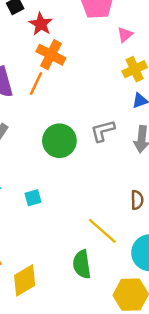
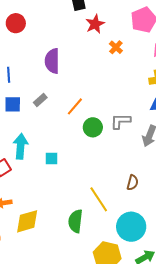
orange cross: (51, 55) -> (116, 47), moved, size x0.6
orange line: (36, 84) -> (75, 106), moved
green circle: (59, 141) -> (93, 127), moved, size x0.7

